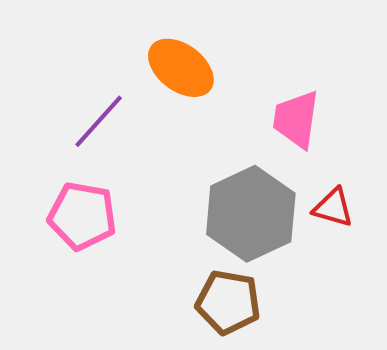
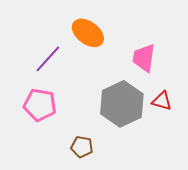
brown pentagon: (228, 302) -> (82, 147), moved, size x0.7

